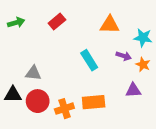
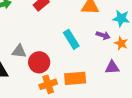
red circle: (38, 101) -> (39, 62), moved

